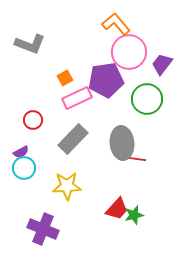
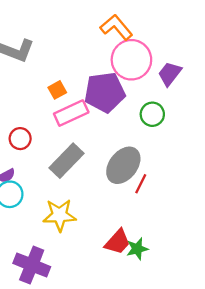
green circle: (147, 99) -> (152, 114), size x0.7
gray ellipse: (122, 143) -> (123, 165), turned 44
red line: (137, 159) -> (141, 184), turned -72

